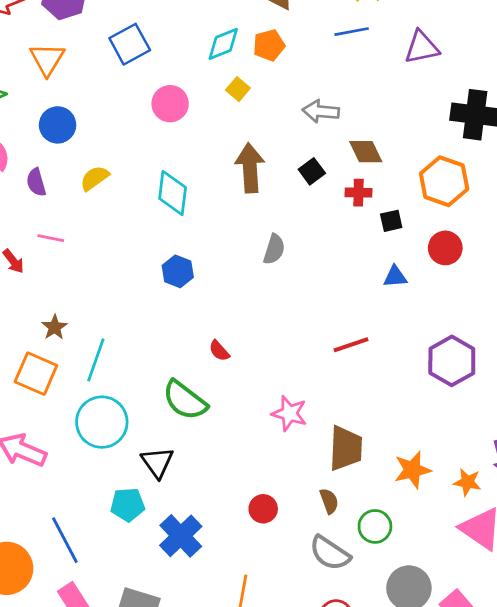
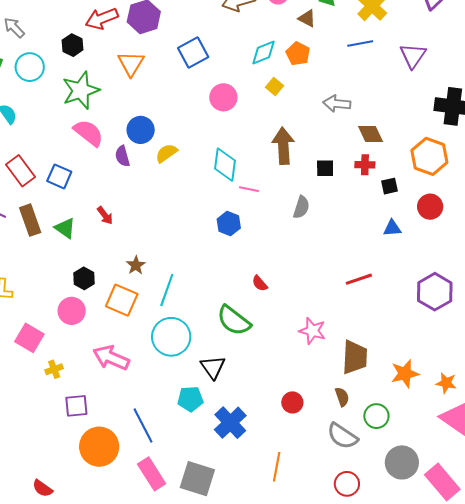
orange pentagon: (269, 45) -> (298, 54), turned -30
purple triangle: (422, 47) -> (413, 56), turned -44
blue circle: (58, 125) -> (141, 130), moved
black square: (312, 171) -> (325, 168), moved, turned 36
pink line: (51, 238) -> (249, 189), moved

